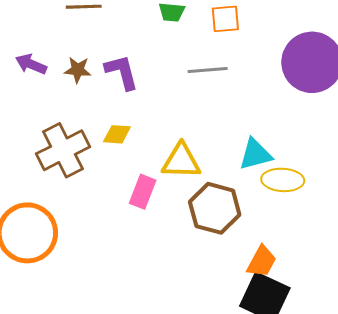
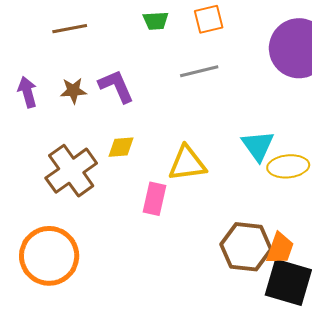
purple arrow: (31, 64) -> (27, 92), turned 60
cyan triangle: (255, 154) -> (258, 146), turned -42
brown hexagon: (215, 208) -> (246, 247), moved

